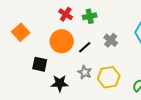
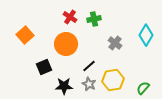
black line: (85, 47) -> (89, 66), moved
black square: (40, 64) -> (44, 67), turned -35
gray star: (85, 72) -> (89, 84), moved

